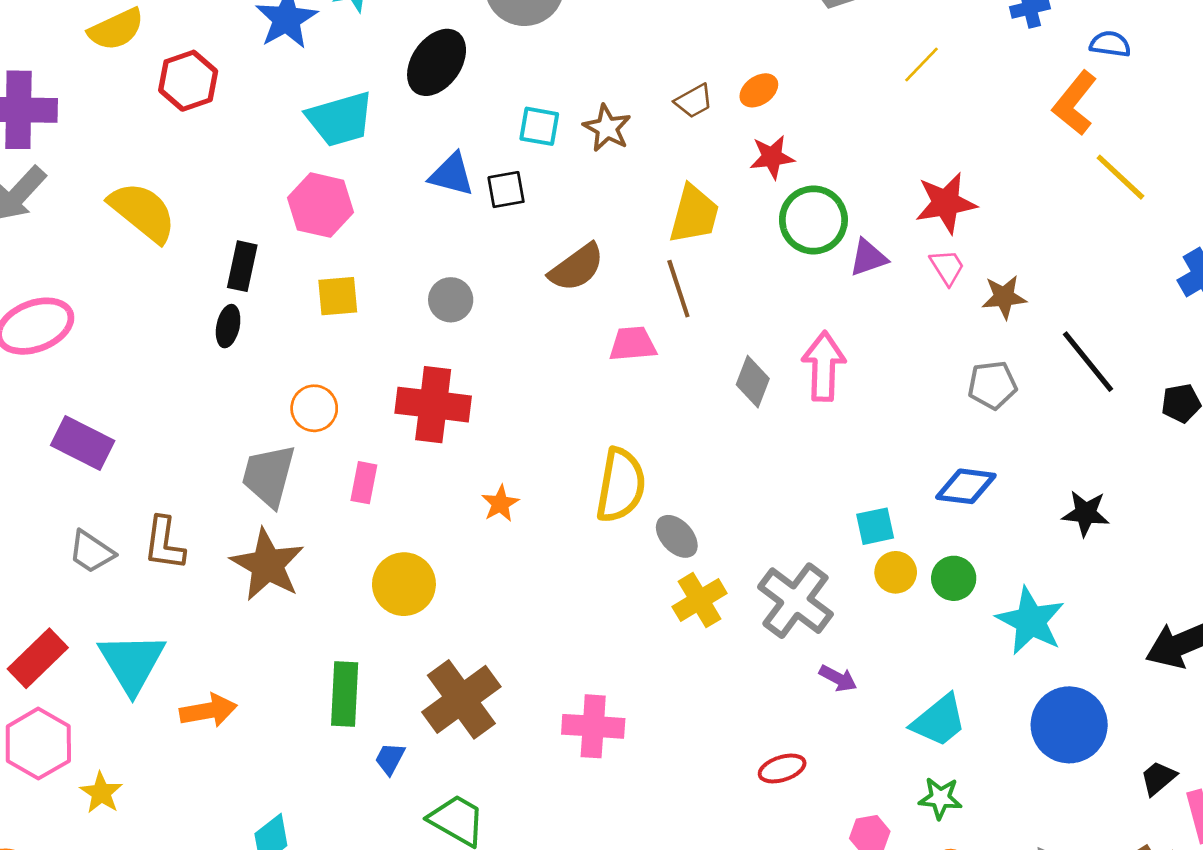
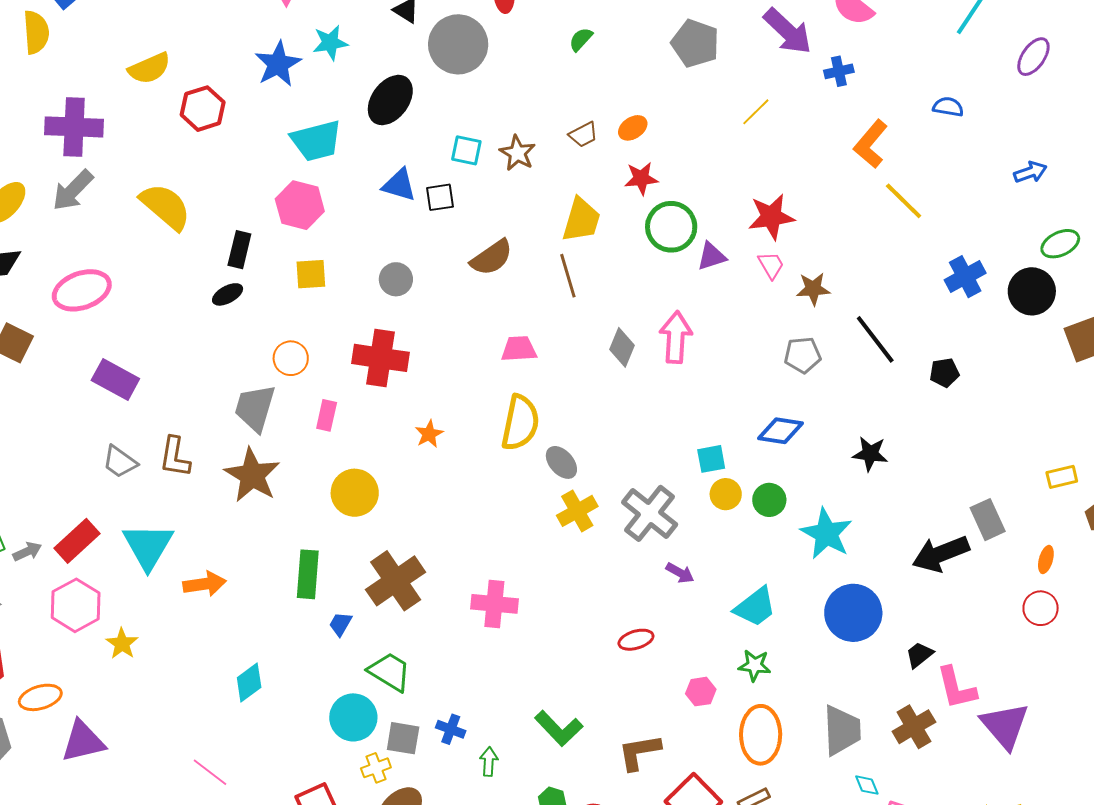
blue semicircle: (1110, 44) -> (948, 107), moved
black ellipse: (228, 326) -> (228, 294), turned 48
pink trapezoid: (633, 344) -> (519, 349), moved

